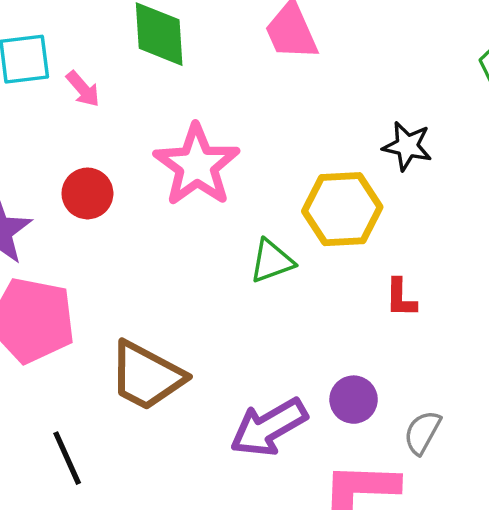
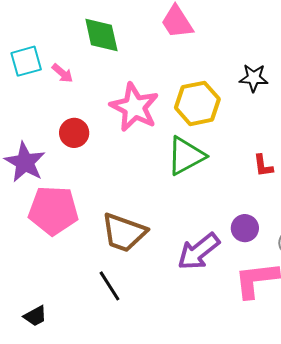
yellow hexagon: (342, 209) -> (197, 103), moved
green triangle: (272, 261) -> (186, 156), size x1.5
black line: (67, 458) -> (109, 286), moved

